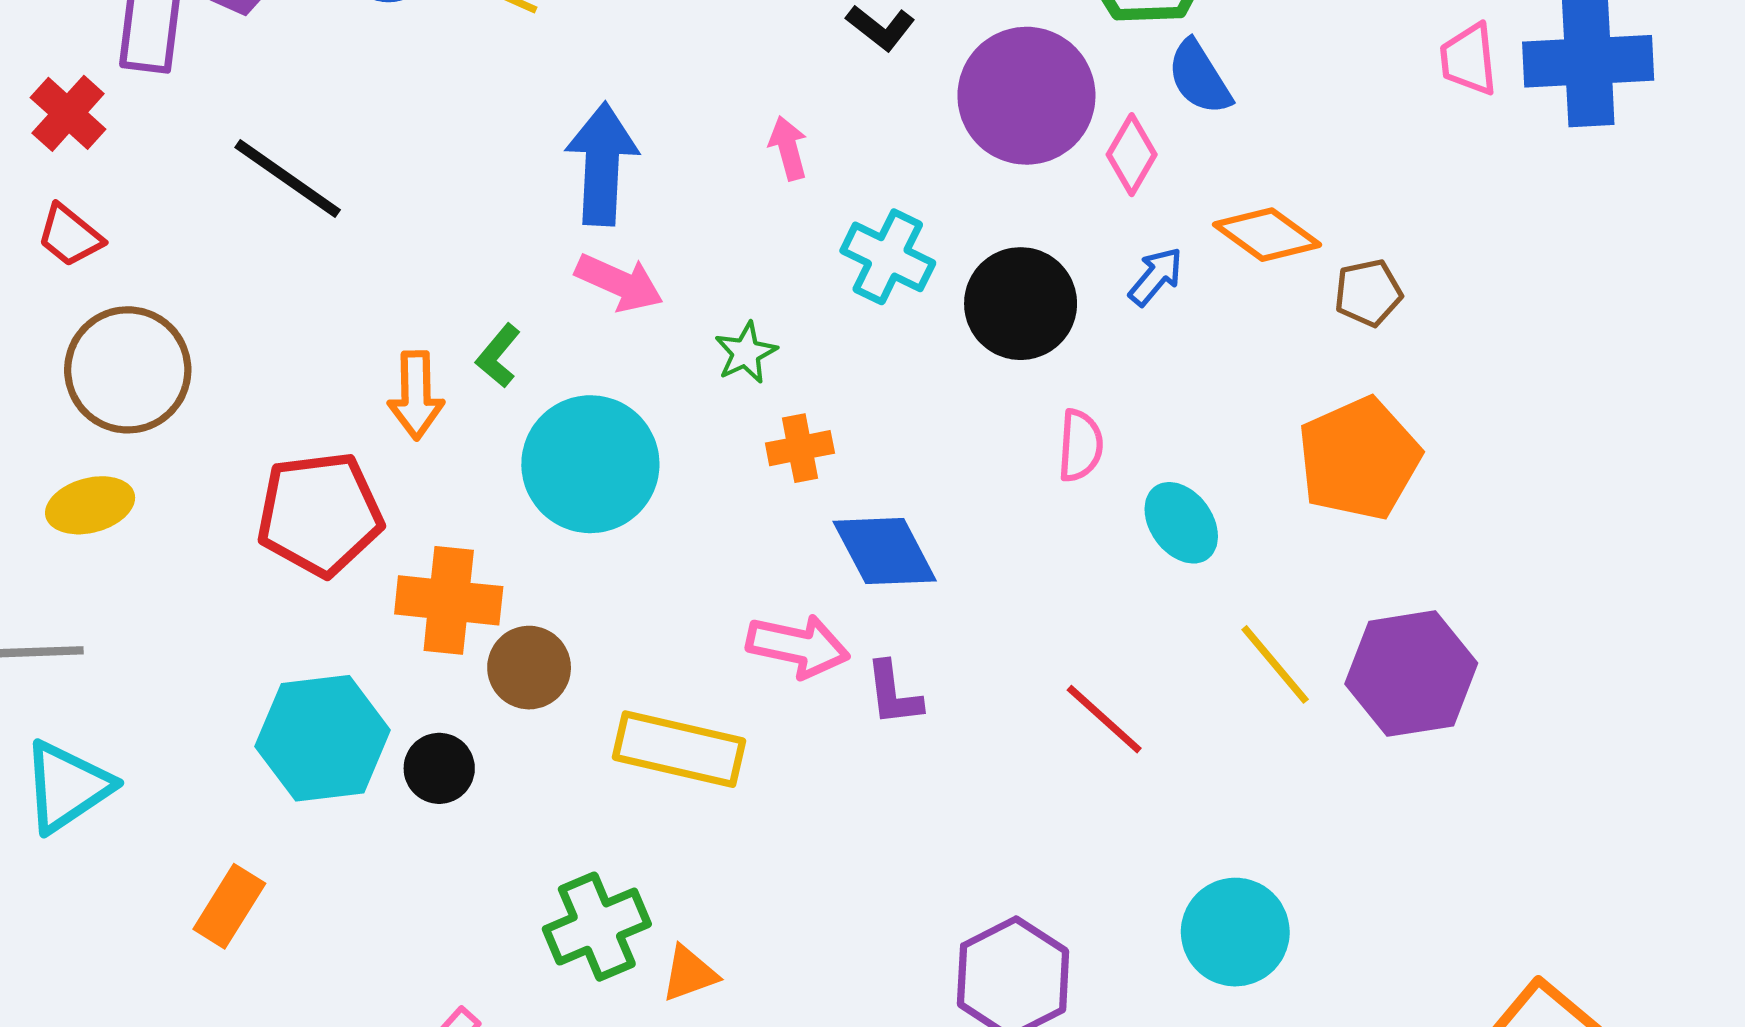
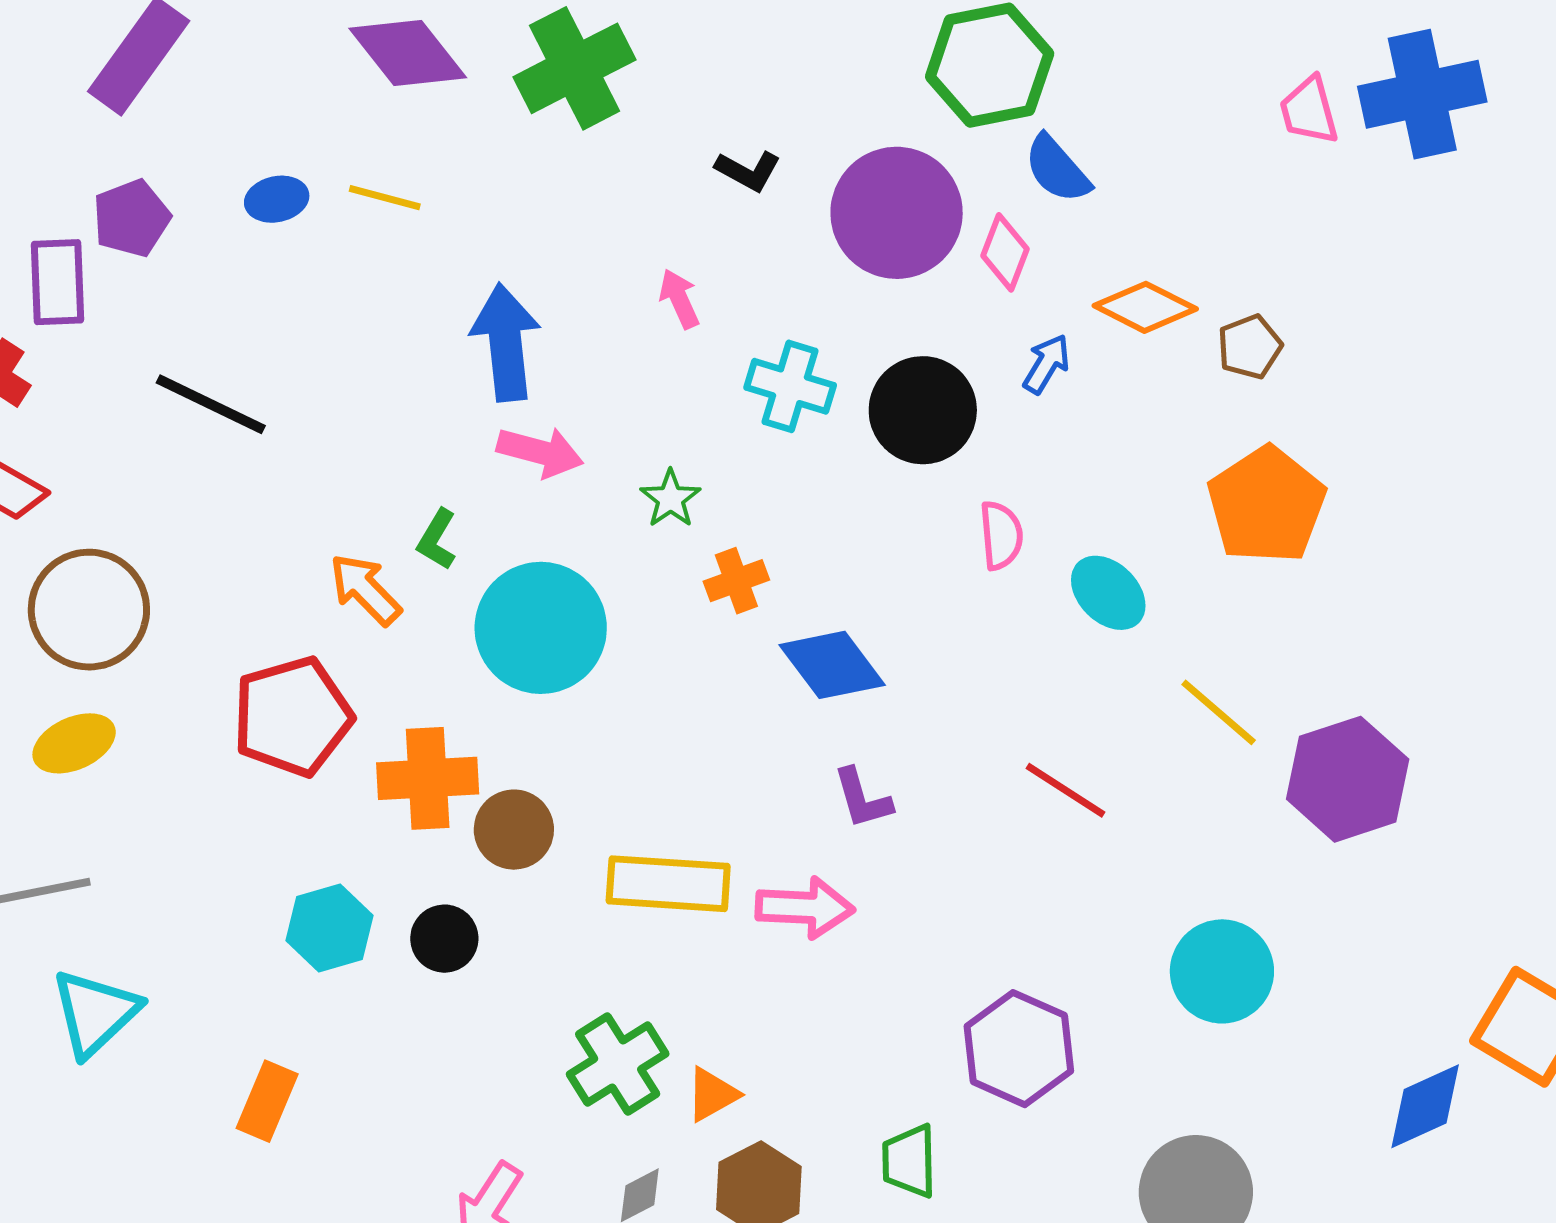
orange arrow: (416, 395) -> (365, 589), turned 146
pink arrow: (798, 646) -> (805, 908), moved
purple hexagon: (1411, 674) -> (1348, 779), moved
cyan hexagon: (323, 738) -> (329, 928), size x0.7

